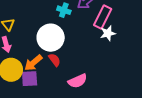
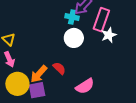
cyan cross: (64, 10) -> (72, 17), moved
white circle: (51, 38) -> (74, 38), moved, size x0.7

